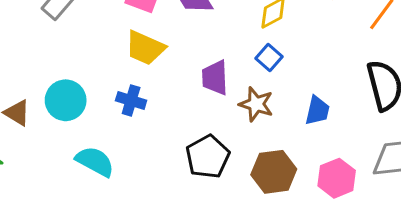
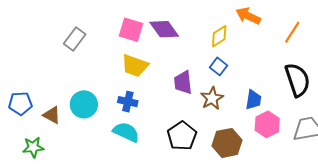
brown star: (256, 104) -> (212, 98), turned 30
cyan semicircle: (95, 161) -> (126, 132), moved
pink hexagon: (337, 178) -> (267, 124), moved

